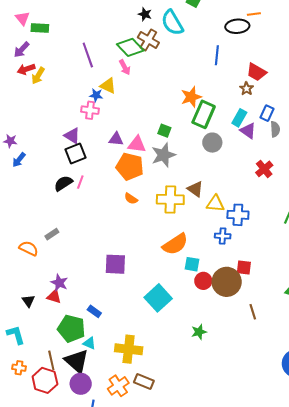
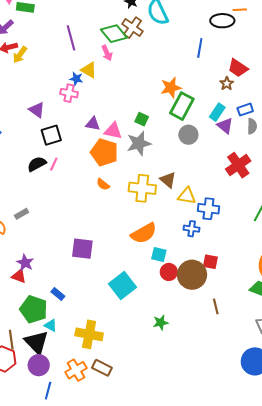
blue rectangle: (267, 113) -> (245, 110), turned 42
purple triangle: (72, 136) -> (37, 110), moved
red cross: (264, 169) -> (238, 165), size x1.4

